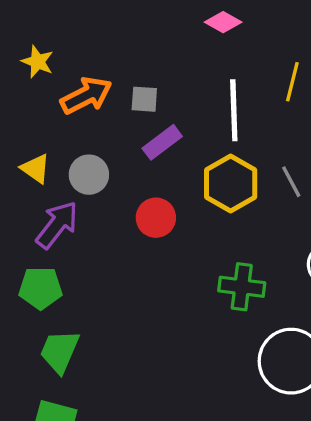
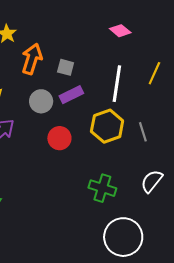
orange arrow: (86, 95) -> (32, 59), turned -56
gray circle: (89, 175) -> (41, 101), moved

